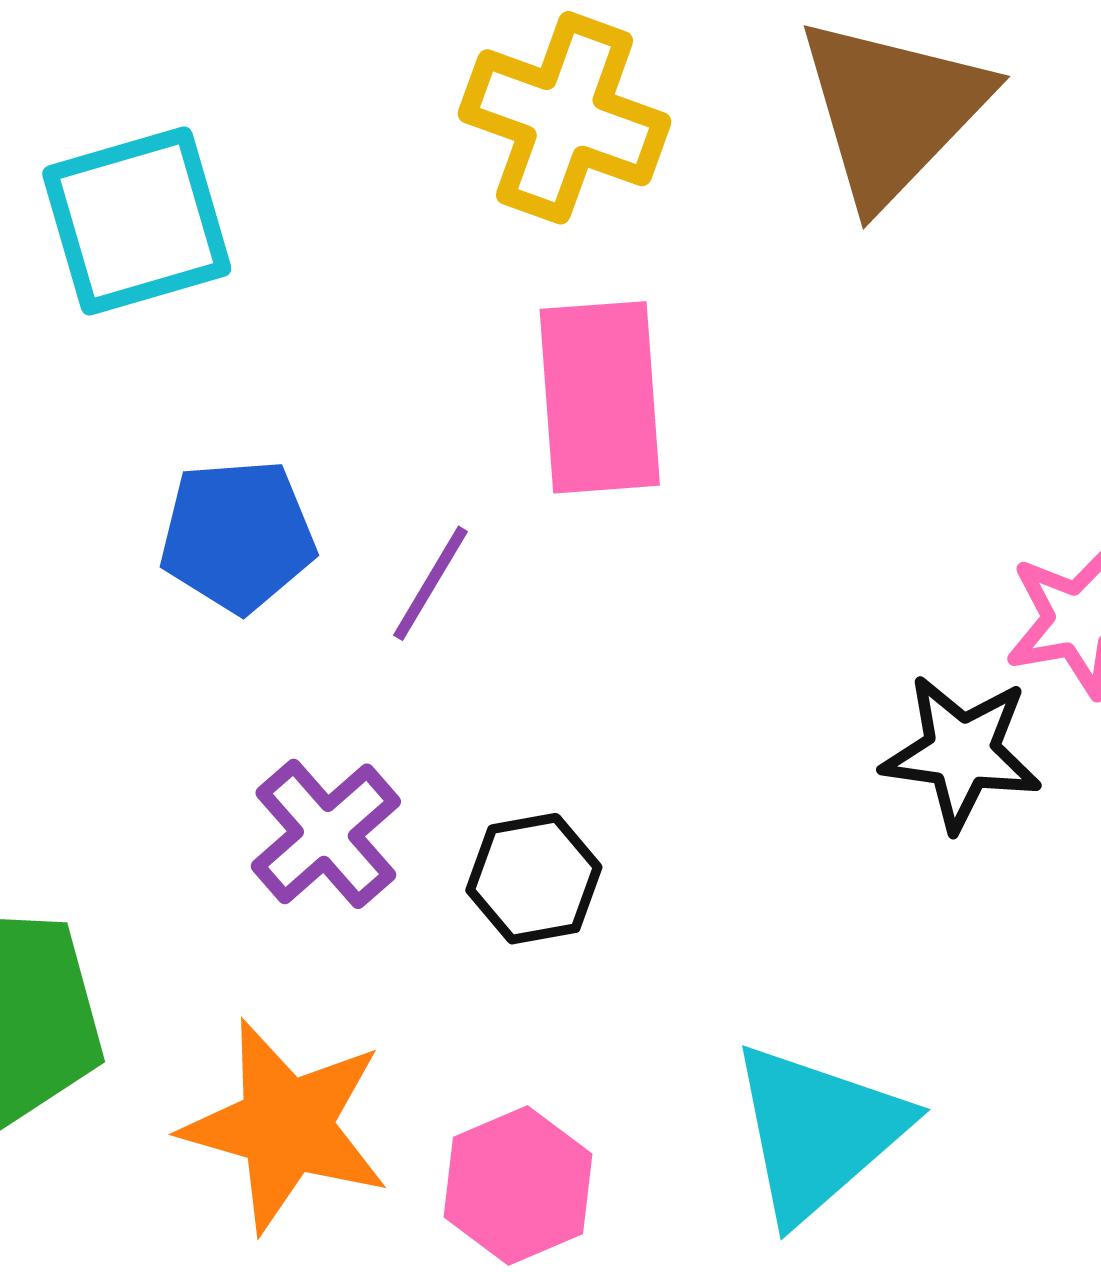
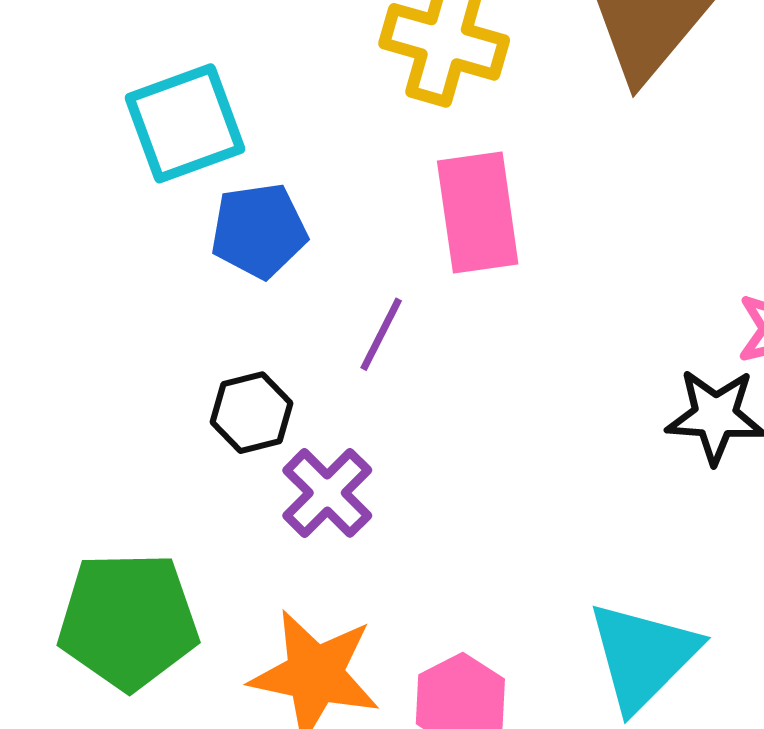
blue pentagon: (238, 536) -> (259, 231), moved
black hexagon: (534, 879) -> (252, 413), moved

